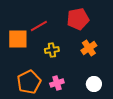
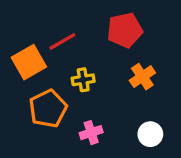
orange square: (18, 39) -> (29, 62), turned -30
orange pentagon: (29, 82) -> (48, 109), moved

